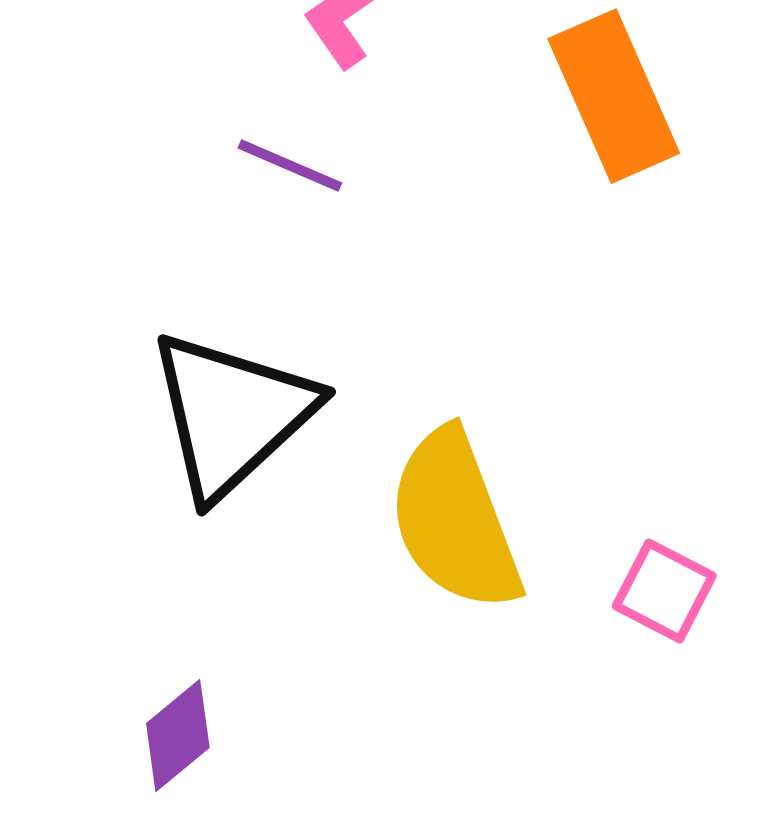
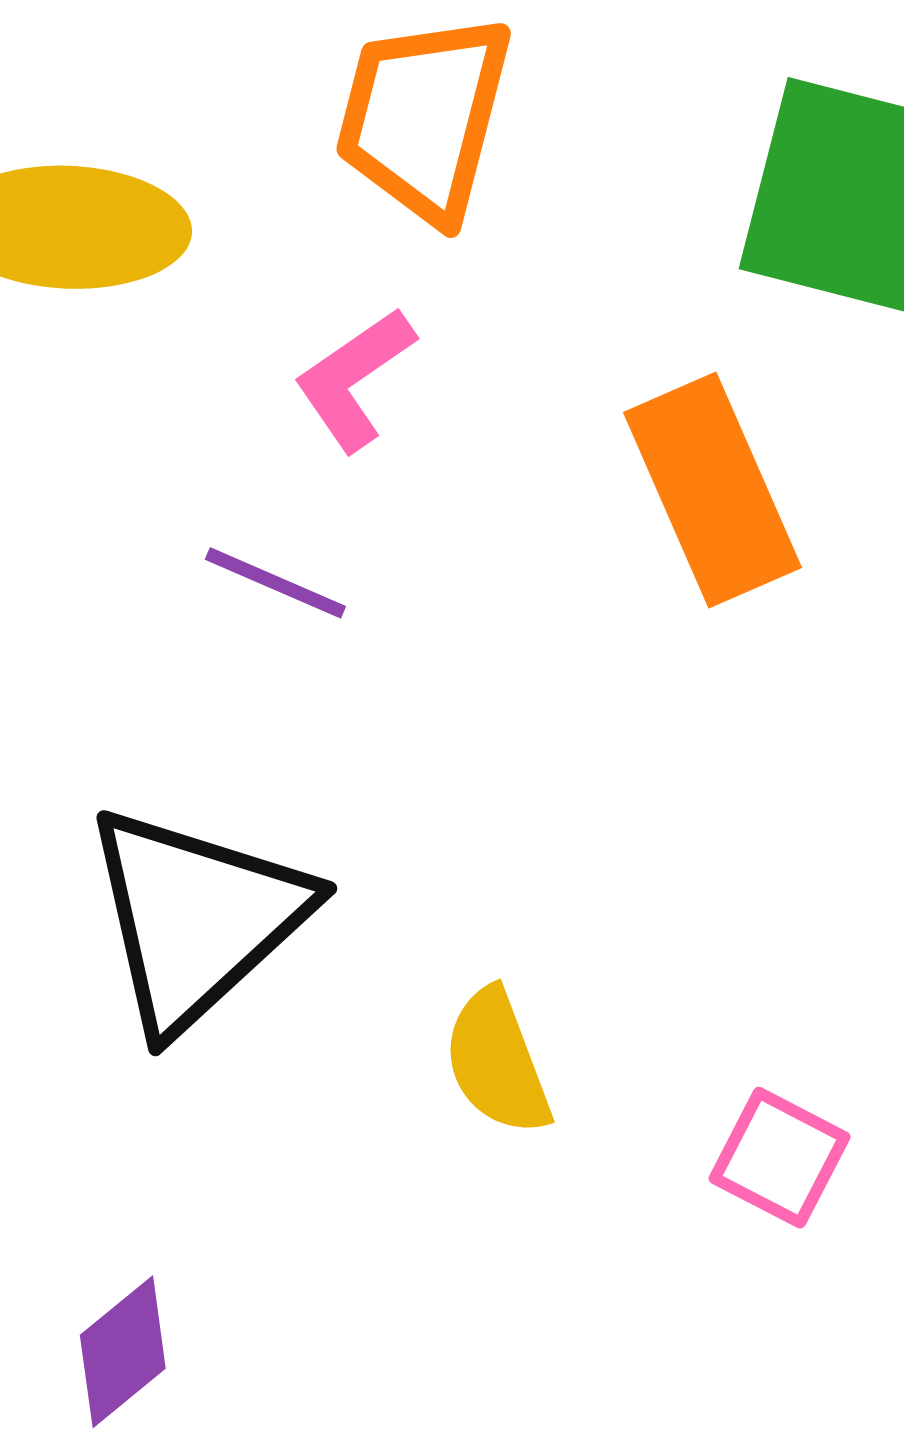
yellow semicircle: (455, 520) -> (497, 1062), size x0.6

